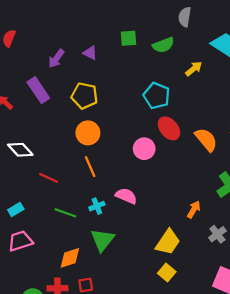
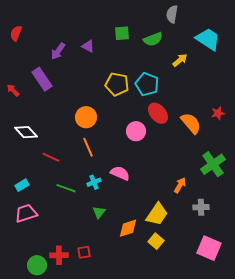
yellow pentagon: (85, 96) -> (117, 84), moved
gray cross: (217, 234) -> (201, 207), turned 35
green triangle: (103, 240) -> (99, 212), size x0.6
orange diamond: (70, 258) -> (128, 228), moved

